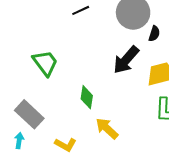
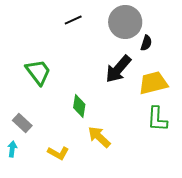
gray rectangle: (29, 114) -> (22, 123), size x0.7

